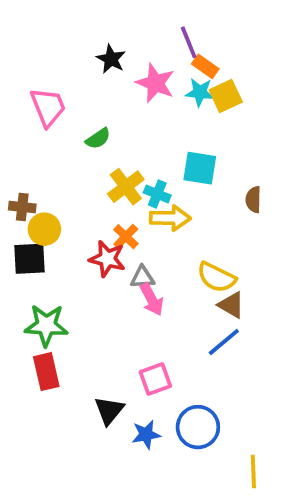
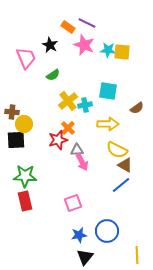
purple line: (189, 42) -> (87, 23), moved, turned -42
black star: (111, 59) -> (50, 45), moved
orange rectangle: (205, 66) -> (68, 27), moved
yellow square: (226, 96) -> (122, 52), turned 30
cyan cross: (157, 194) -> (85, 105), turned -32
brown semicircle: (253, 200) -> (137, 108), turned -128
yellow arrow: (170, 218) -> (108, 124), moved
red star: (107, 259) -> (58, 140), turned -30
pink square: (155, 379) -> (73, 203), moved
black triangle: (109, 410) -> (85, 257), moved

